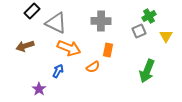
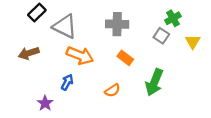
gray square: (139, 31) -> (161, 36), turned -32
orange rectangle: (108, 50) -> (125, 58), turned -64
orange semicircle: (93, 67) -> (112, 90), moved
green arrow: (147, 71) -> (154, 82), moved

